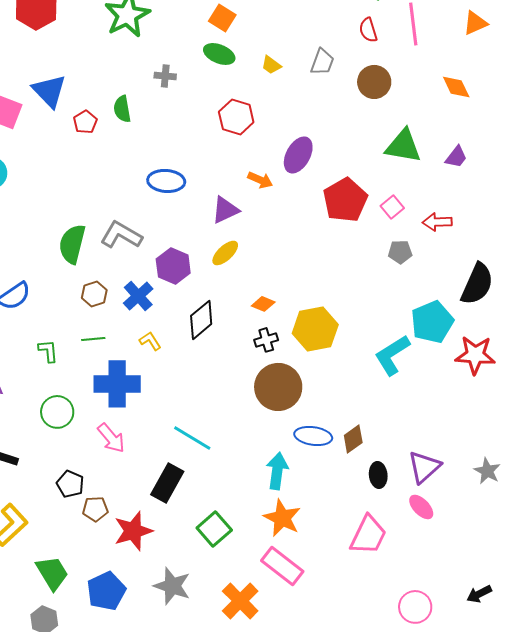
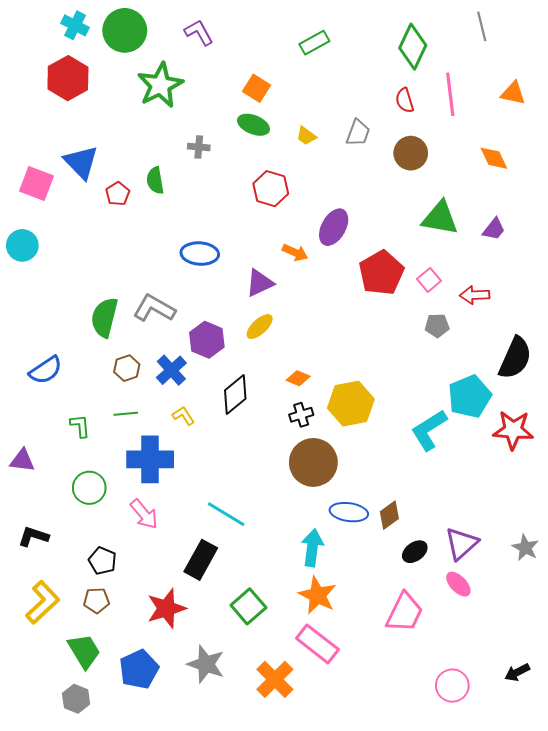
orange triangle: (475, 23) -> (513, 93), turned 36
black ellipse: (378, 475) -> (415, 552), turned 60
brown pentagon: (95, 509) -> (96, 600), moved

